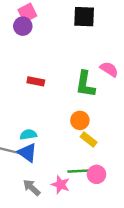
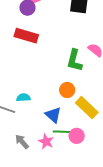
red rectangle: (36, 81) -> (26, 36), moved, size x1.6
yellow rectangle: (89, 140) -> (87, 108), moved, size x1.6
blue triangle: (27, 153) -> (53, 115), moved

